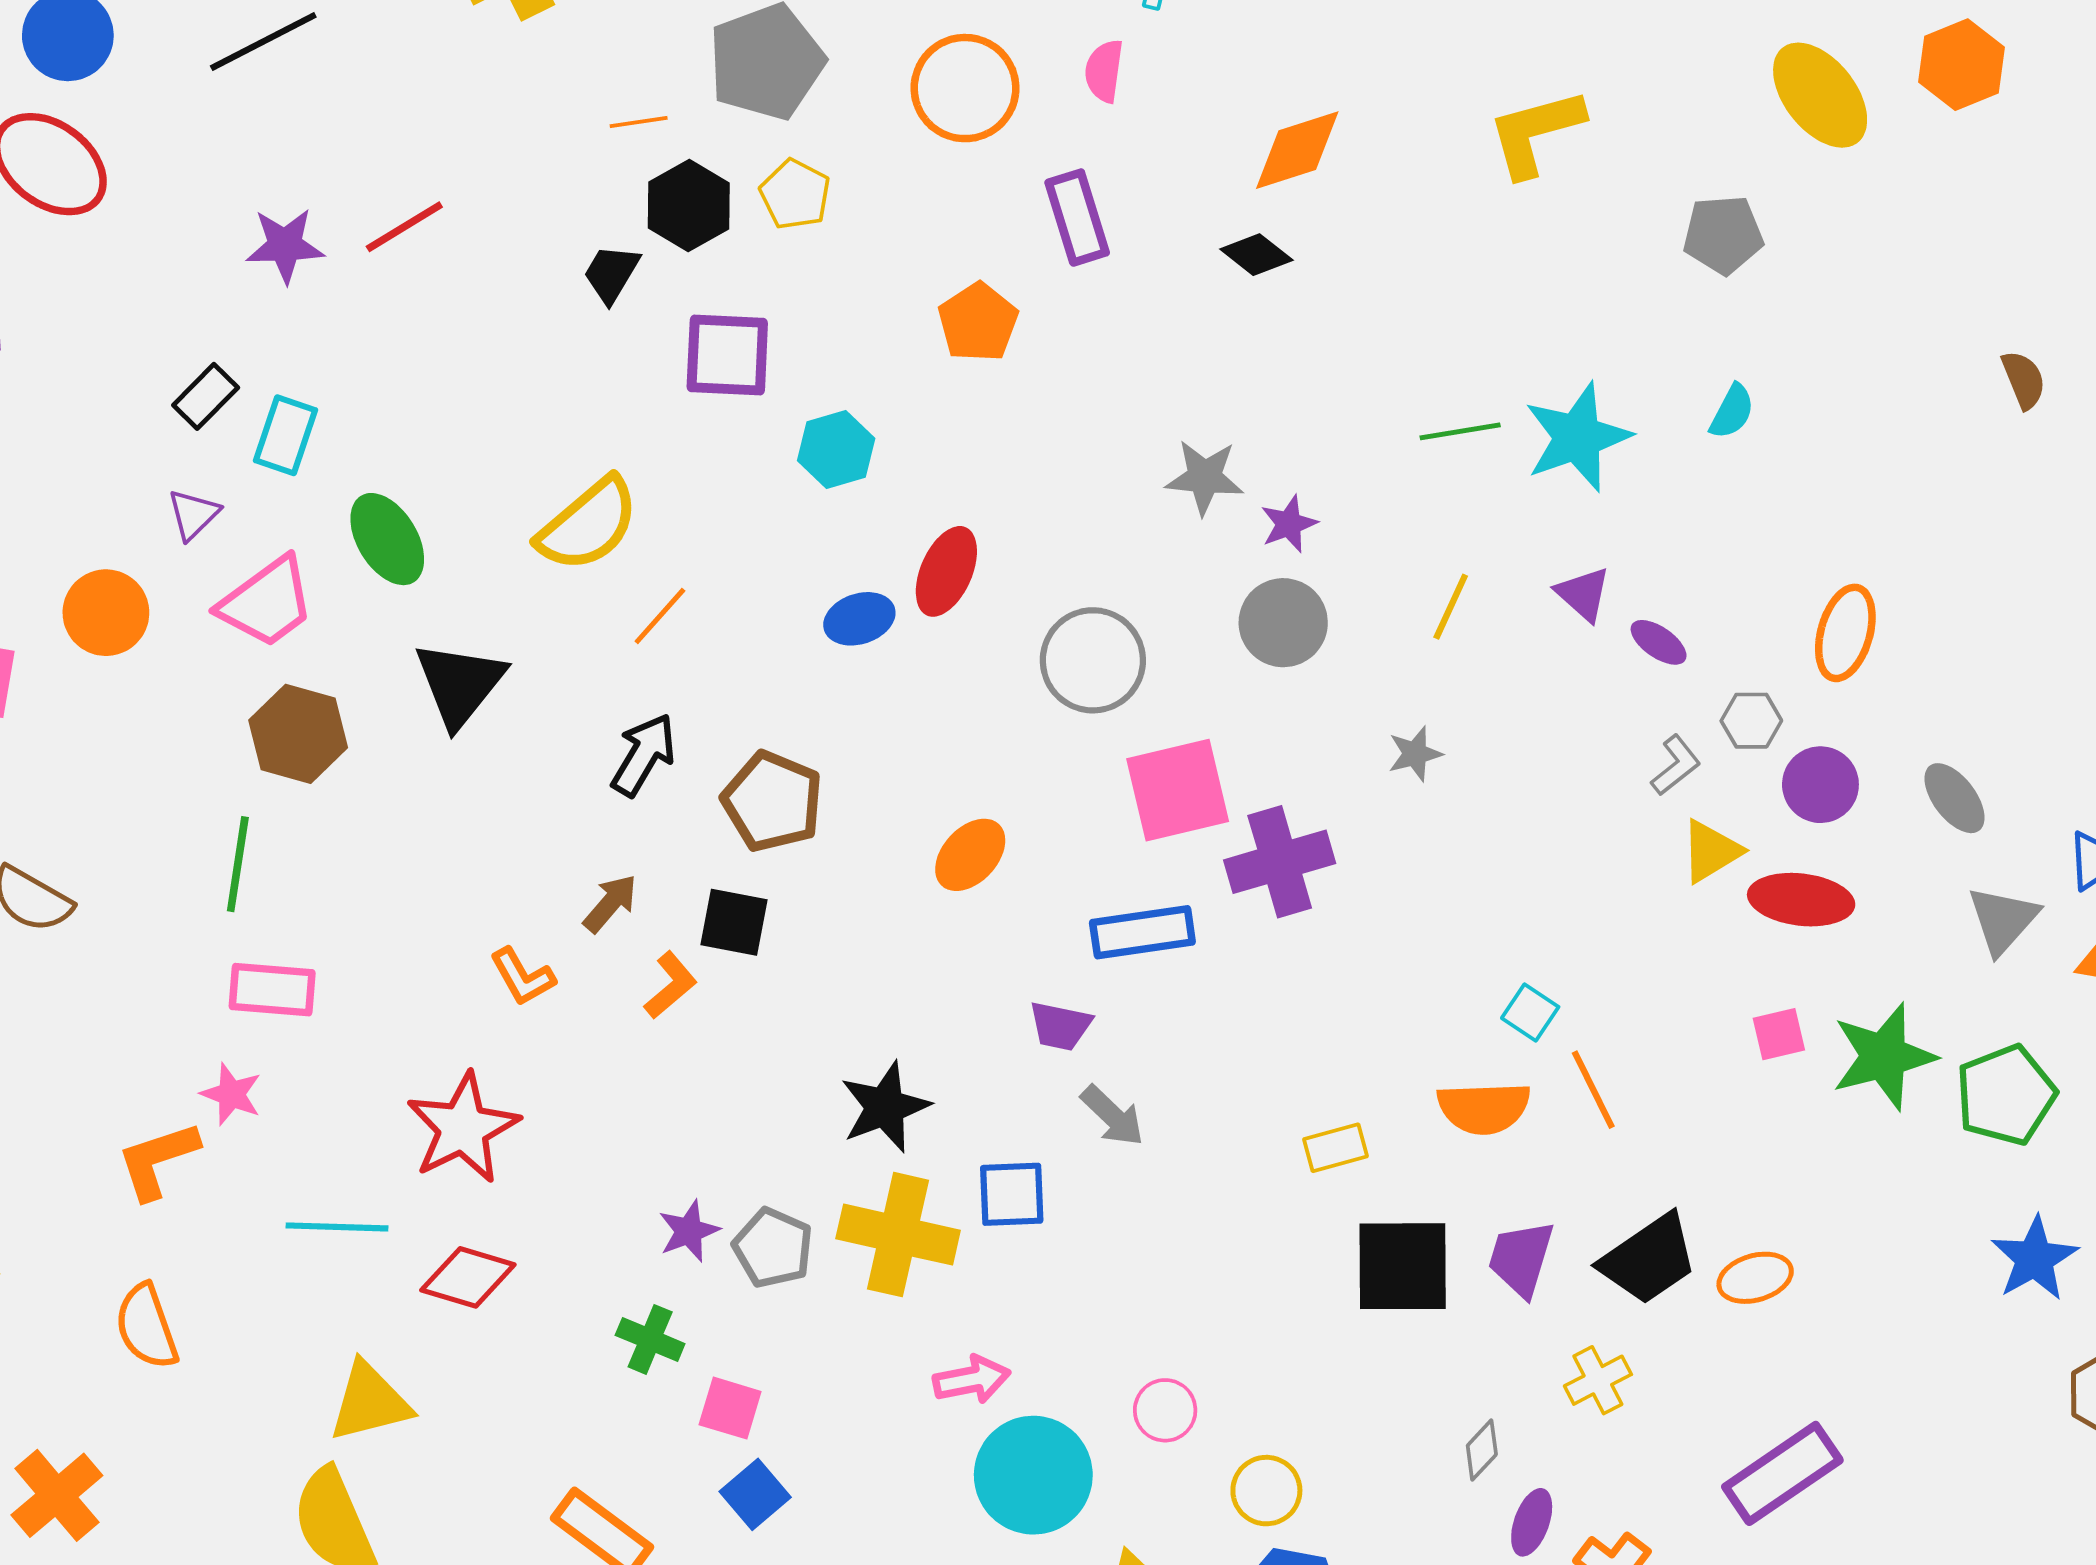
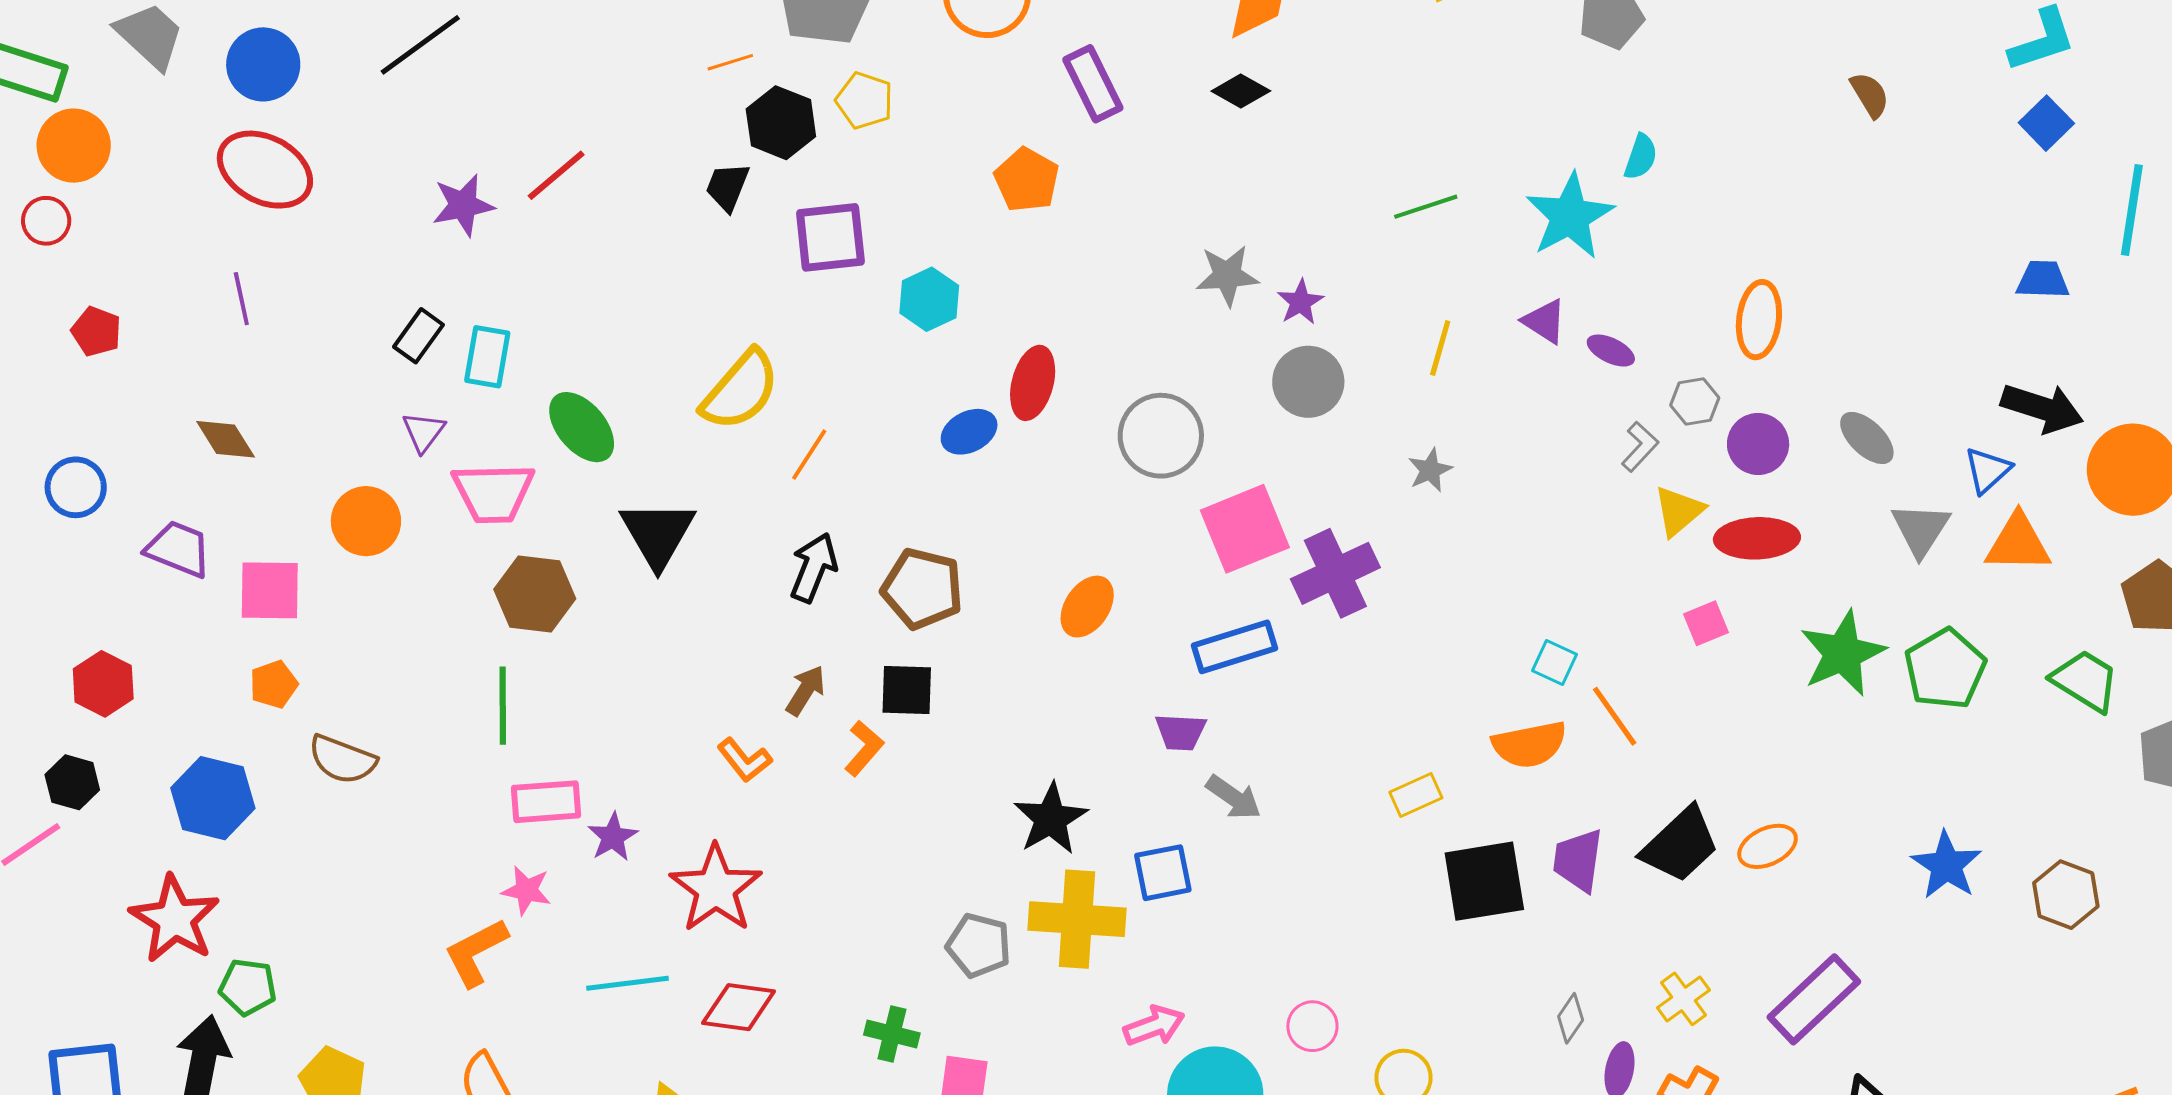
cyan star: (1577, 437) -> (1570, 216), moved
pink trapezoid: (267, 602) -> (493, 493), turned 44
pink square: (1779, 1034) -> (1706, 623), moved
purple star: (689, 1231) -> (613, 837), moved
blue star: (2034, 1259) -> (1946, 865), moved
yellow cross: (1598, 1380) -> (1683, 999), moved

